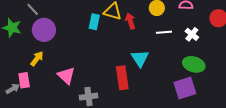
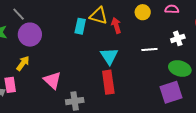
white line: (164, 32) -> (149, 49), moved
white cross: (192, 34) -> (178, 38), turned 32
cyan triangle: (140, 58) -> (109, 56), moved

